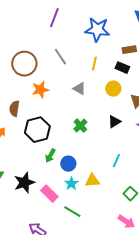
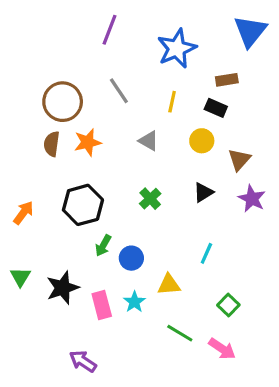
blue star: (97, 30) -> (177, 48), turned -30
brown semicircle: (14, 109) -> (52, 144), moved
cyan star: (71, 184) -> (135, 302), moved
pink rectangle: (49, 194) -> (102, 305), turned 30
green line: (72, 212) -> (180, 333), moved

